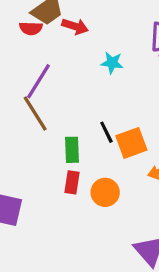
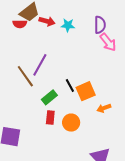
cyan star: (112, 63) -> (68, 25), moved
purple line: (38, 81) -> (40, 65), moved
green rectangle: (72, 150) -> (49, 97), turned 56

